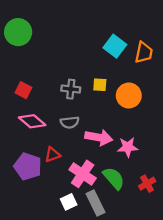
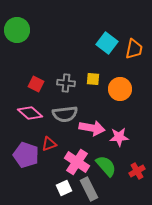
red square: (23, 90) -> (36, 84), moved
gray semicircle: (70, 122) -> (65, 114), size x1.4

